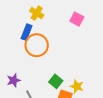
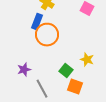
yellow star: (77, 86) -> (87, 60), moved

